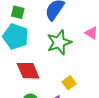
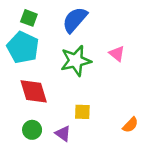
yellow square: (69, 83) -> (82, 112), turned 32

